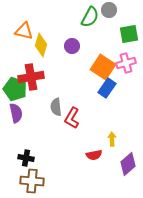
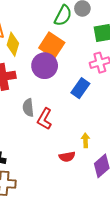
purple circle: (72, 46) -> (45, 66), moved, size x1.6
orange square: (103, 67) -> (52, 45), moved

